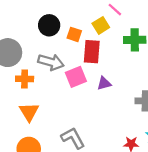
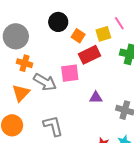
red rectangle: (92, 52) -> (89, 55), turned 45
gray arrow: (51, 62) -> (45, 82), moved
purple triangle: (104, 83) -> (96, 98), moved

